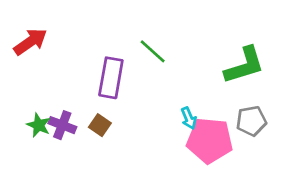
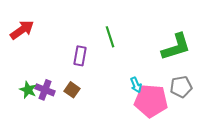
green line: (153, 51) -> (110, 37), turned 30
purple rectangle: (111, 78) -> (80, 56), size x0.7

